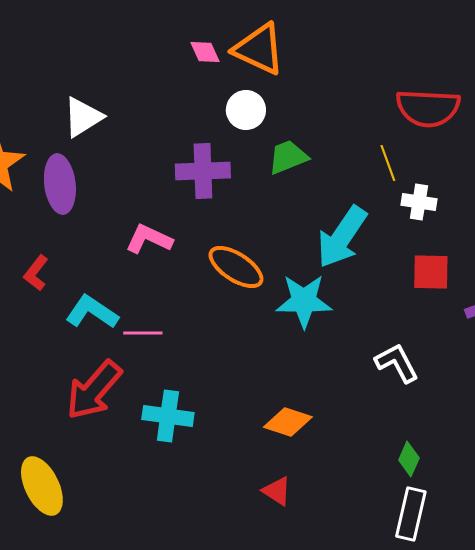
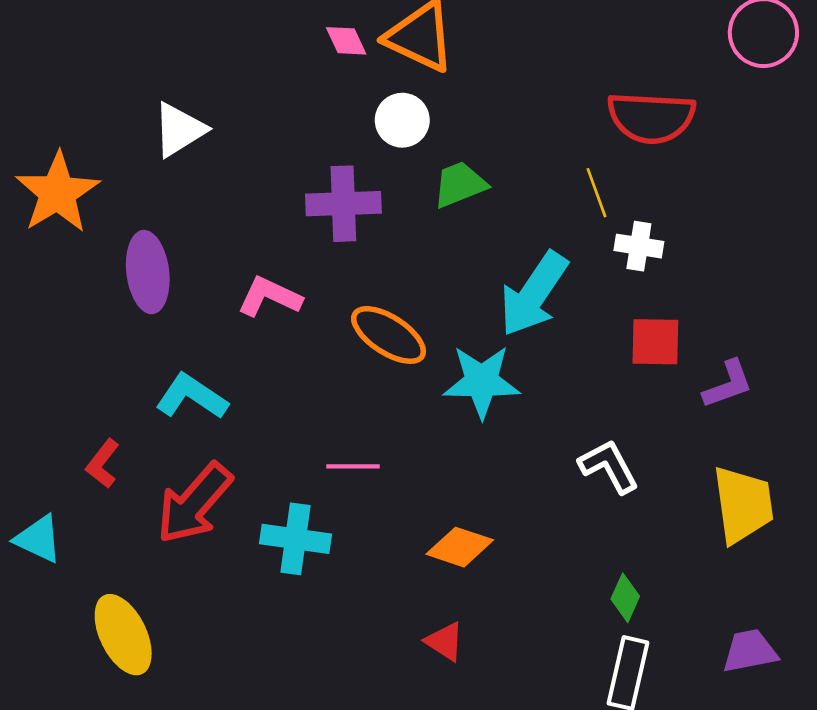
purple ellipse: (60, 184) -> (148, 272), moved
red L-shape: (36, 273) -> (103, 464), moved
pink line: (143, 333) -> (353, 466), moved

